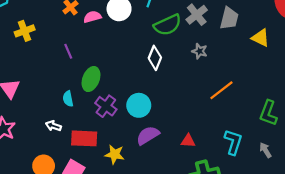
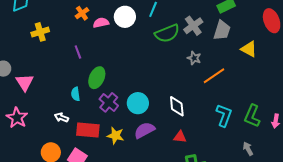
white diamond: (155, 58) -> (177, 106), moved, turned -30
orange line: (221, 90) -> (214, 76), moved
cyan L-shape: (233, 142) -> (224, 115), moved
yellow star: (115, 154) -> (116, 136), moved

